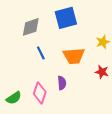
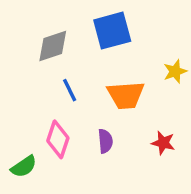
red star: (102, 72) -> (163, 143), moved
pink diamond: (40, 93) -> (58, 139), moved

